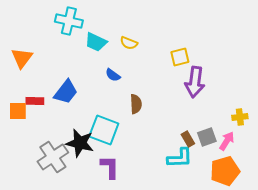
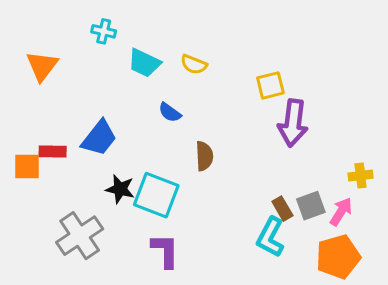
cyan cross: (69, 21) -> (104, 31), size x0.6
orange triangle: (22, 58) -> (42, 66), moved
black star: (80, 143) -> (120, 189), moved, size x0.7
cyan L-shape: (180, 158) -> (270, 237), turned 120

